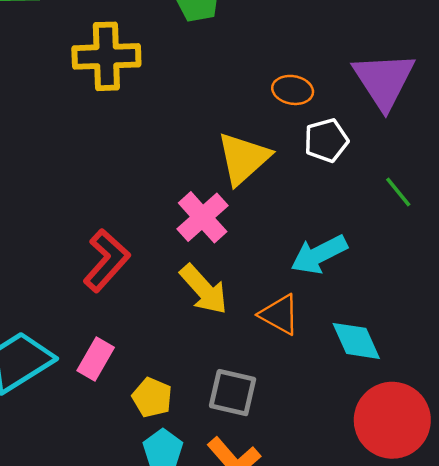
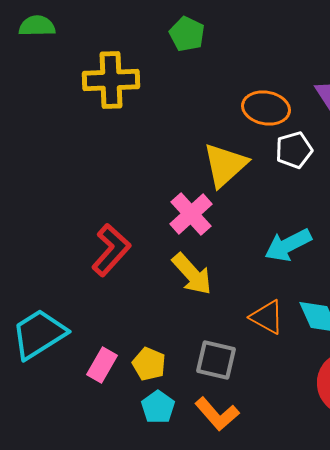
orange ellipse: (293, 90) -> (266, 108), size x1.4
orange triangle: (279, 315) -> (267, 317), moved
pink rectangle: (96, 359) -> (102, 365), moved

